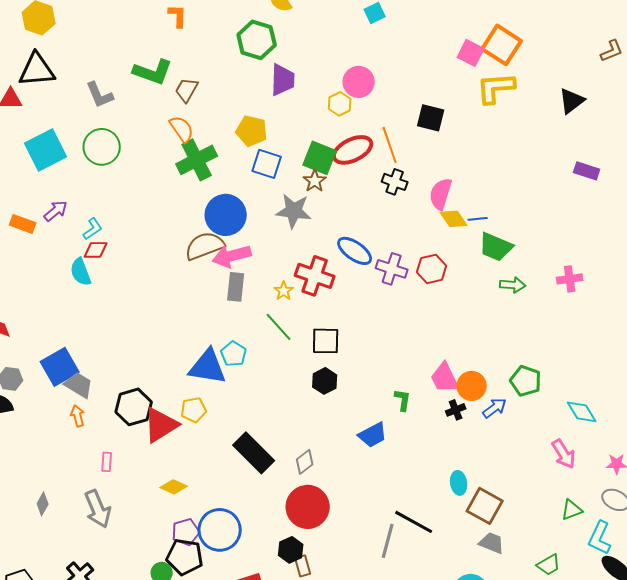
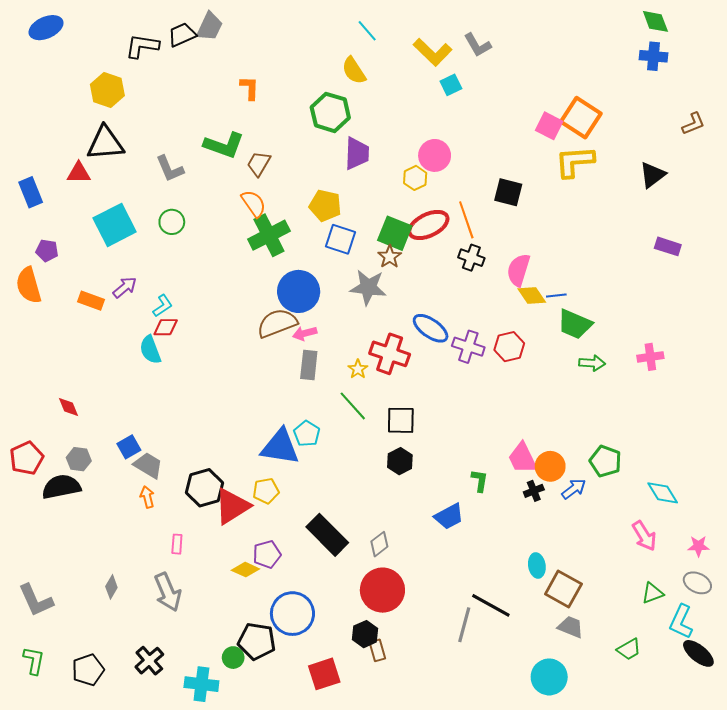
green circle: (102, 147) -> (172, 222), size x0.7
pink arrow: (232, 256) -> (305, 333), size x0.6
blue square: (60, 367) -> (129, 447), size x0.6
purple pentagon: (186, 532) -> (267, 554), moved

